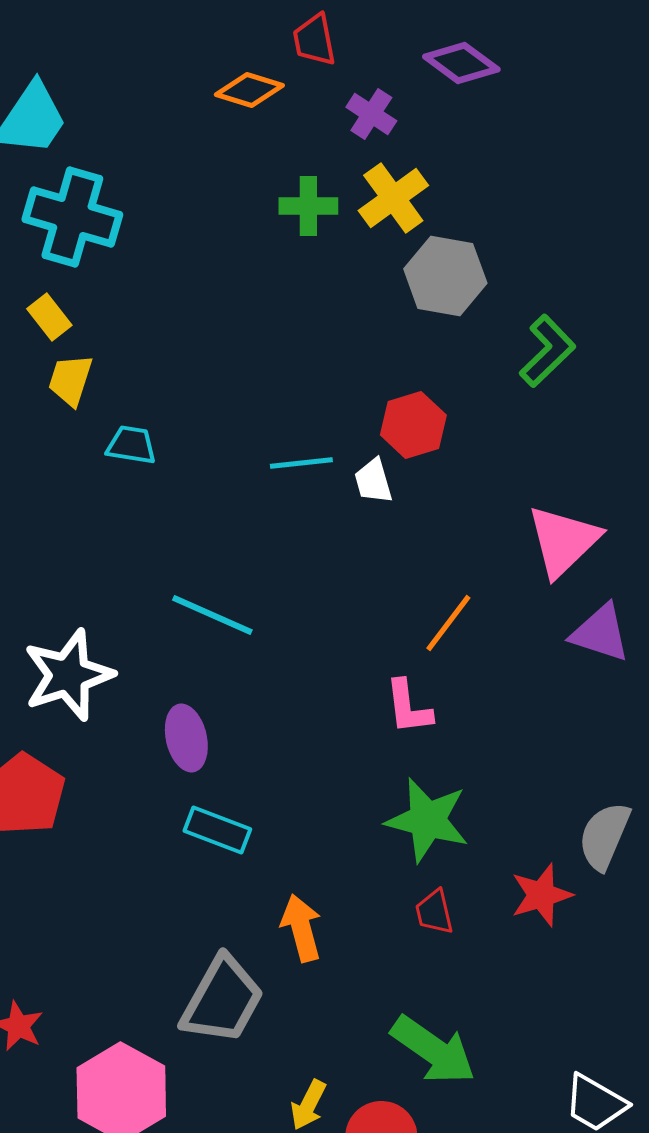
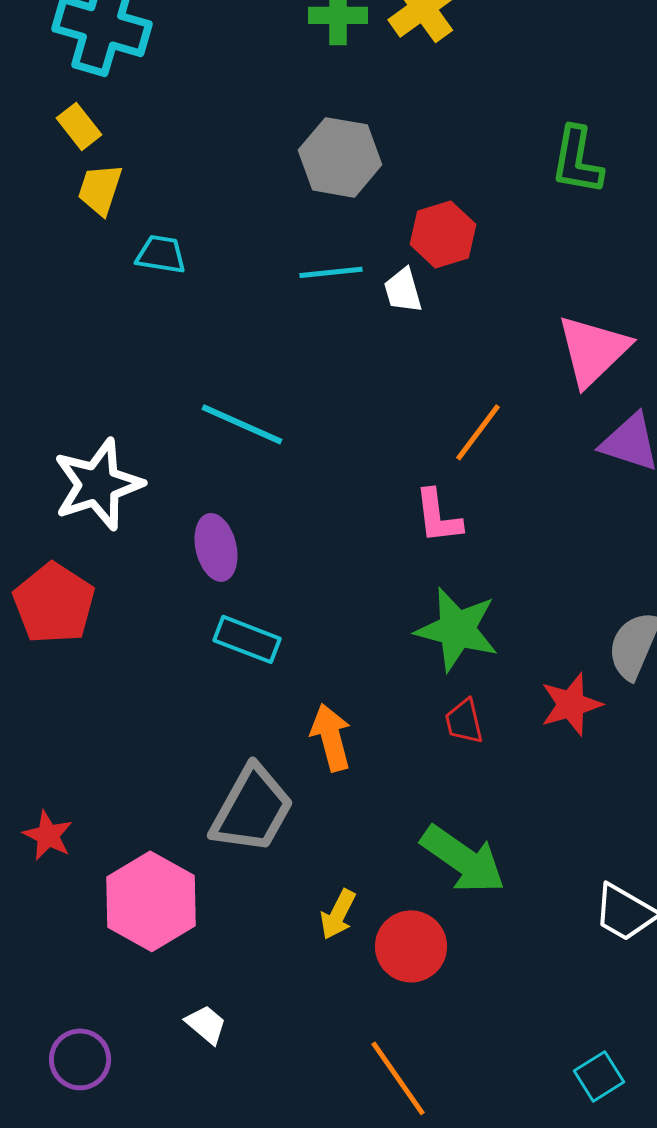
gray hexagon: (445, 276) -> (340, 157), moved
green L-shape: (547, 351) -> (577, 160), turned 144

